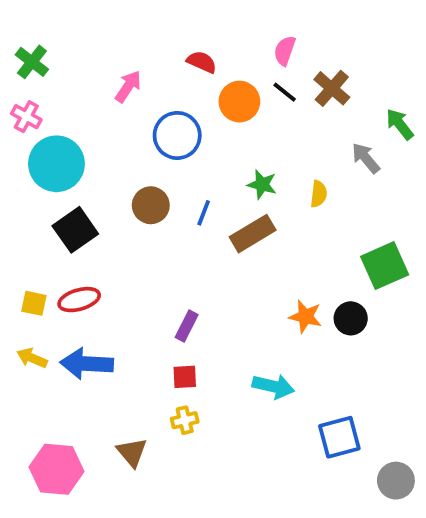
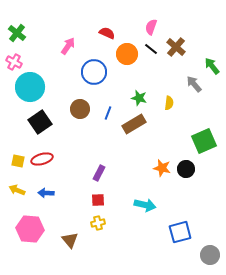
blue arrow: (87, 364) -> (46, 193), size x0.6
pink hexagon: (56, 469) -> (30, 229), moved

